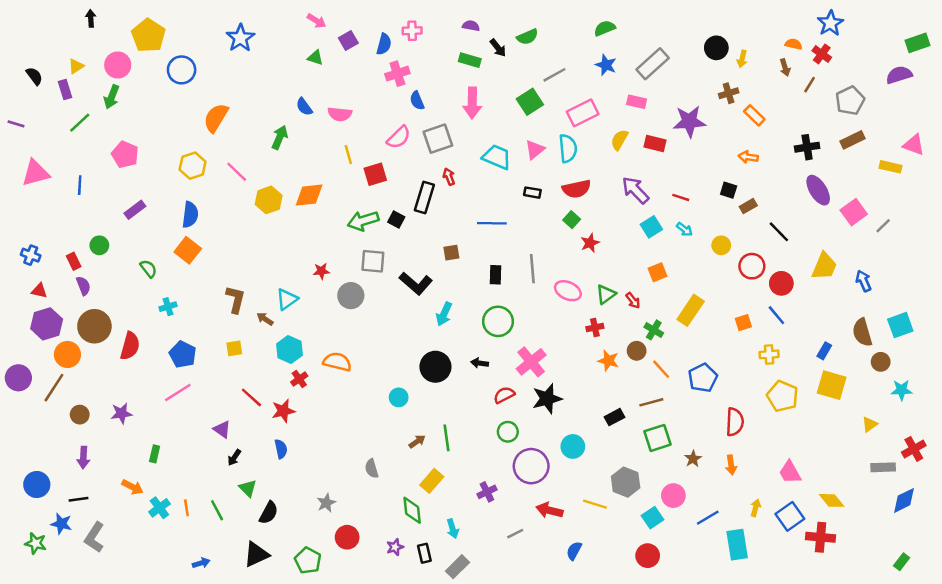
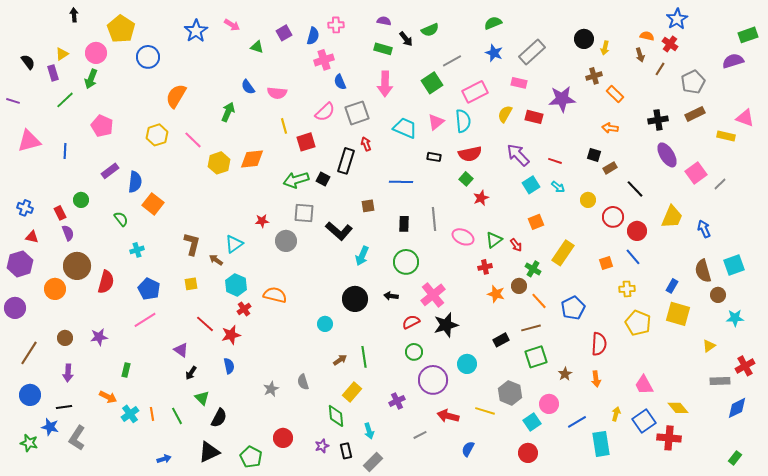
pink arrow: (316, 21) -> (232, 25), moved
blue semicircle: (190, 215) -> (135, 182), moved
purple hexagon: (47, 324) -> (20, 264), moved
brown line: (54, 388) -> (29, 353), moved
gray star: (326, 503) -> (271, 389), moved

